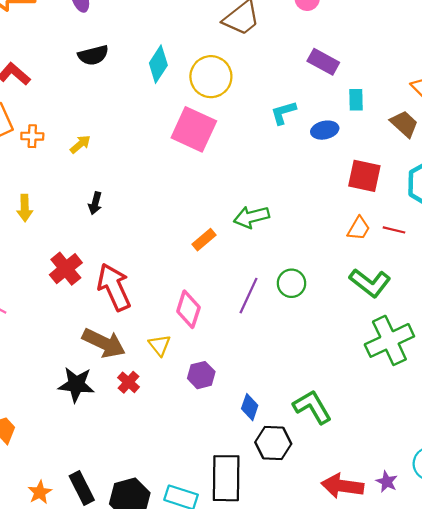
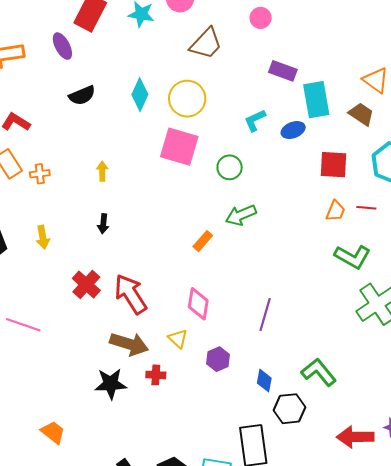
cyan rectangle: (356, 100) -> (316, 100), size x1.8
yellow arrow: (80, 144) -> (102, 171), moved, turned -42
green circle: (292, 283) -> (230, 167), moved
purple line: (249, 296) -> (265, 314), moved
red cross: (129, 382) -> (156, 375), turned -30

